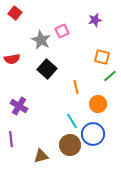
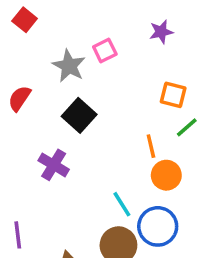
red semicircle: (12, 59) -> (19, 98), turned 133
orange line: (76, 87) -> (151, 146), moved
purple cross: (19, 106) -> (54, 165), moved

